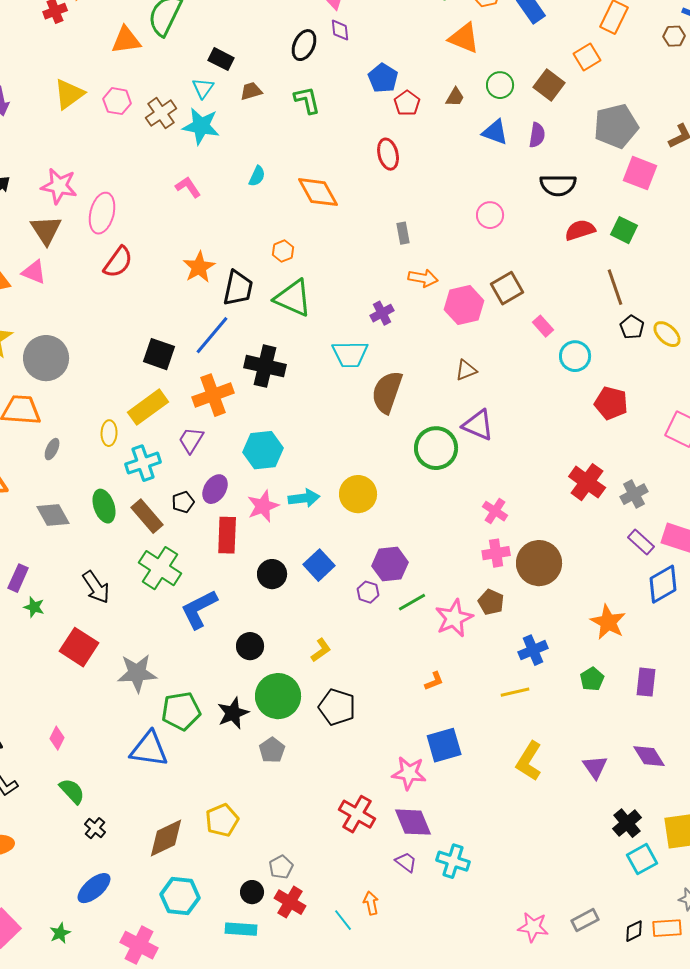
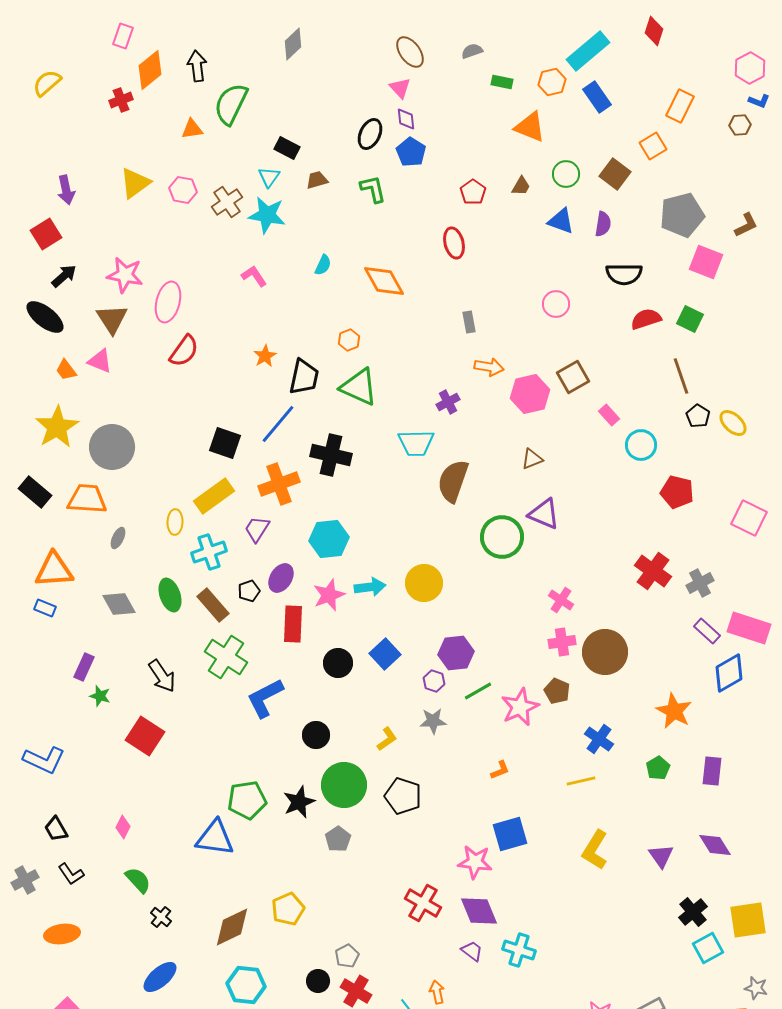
orange triangle: (126, 40) -> (192, 129), size x0.7
blue pentagon: (383, 78) -> (411, 152), moved
orange star: (199, 267) -> (265, 356), size x0.7
blue cross: (533, 650) -> (599, 739), turned -32
gray star: (137, 673) -> (433, 721), moved, size x0.7

